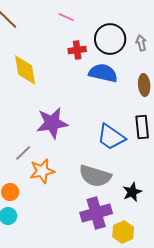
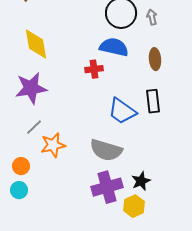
red cross: (77, 50) -> (94, 69), moved
purple star: (52, 123) -> (31, 88), moved
black star: (132, 192) -> (141, 181), moved

